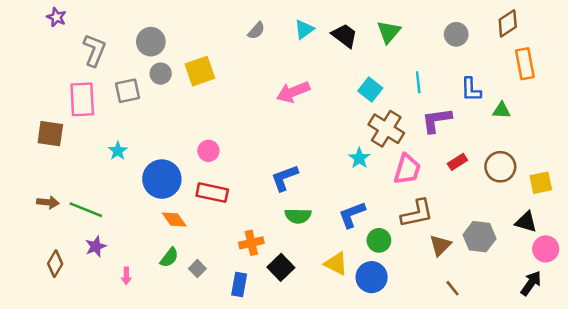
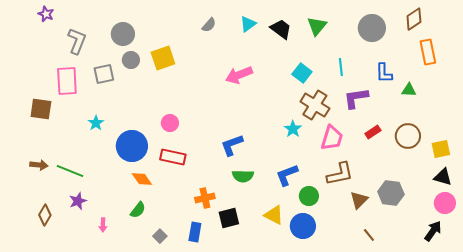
gray circle: (456, 34) -> (372, 28), size x1.4
black triangle: (526, 222) -> (443, 177), moved
black square: (281, 267) -> (229, 218), turned 30
gray square: (197, 269) -> (160, 236), moved

